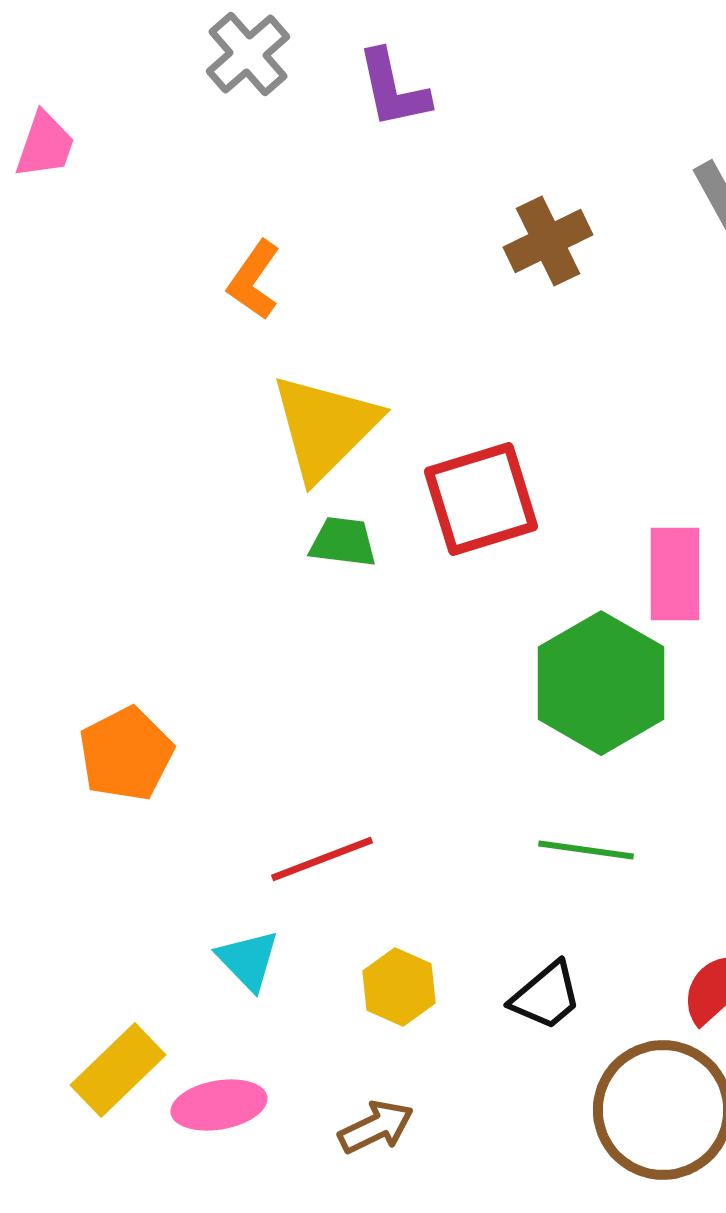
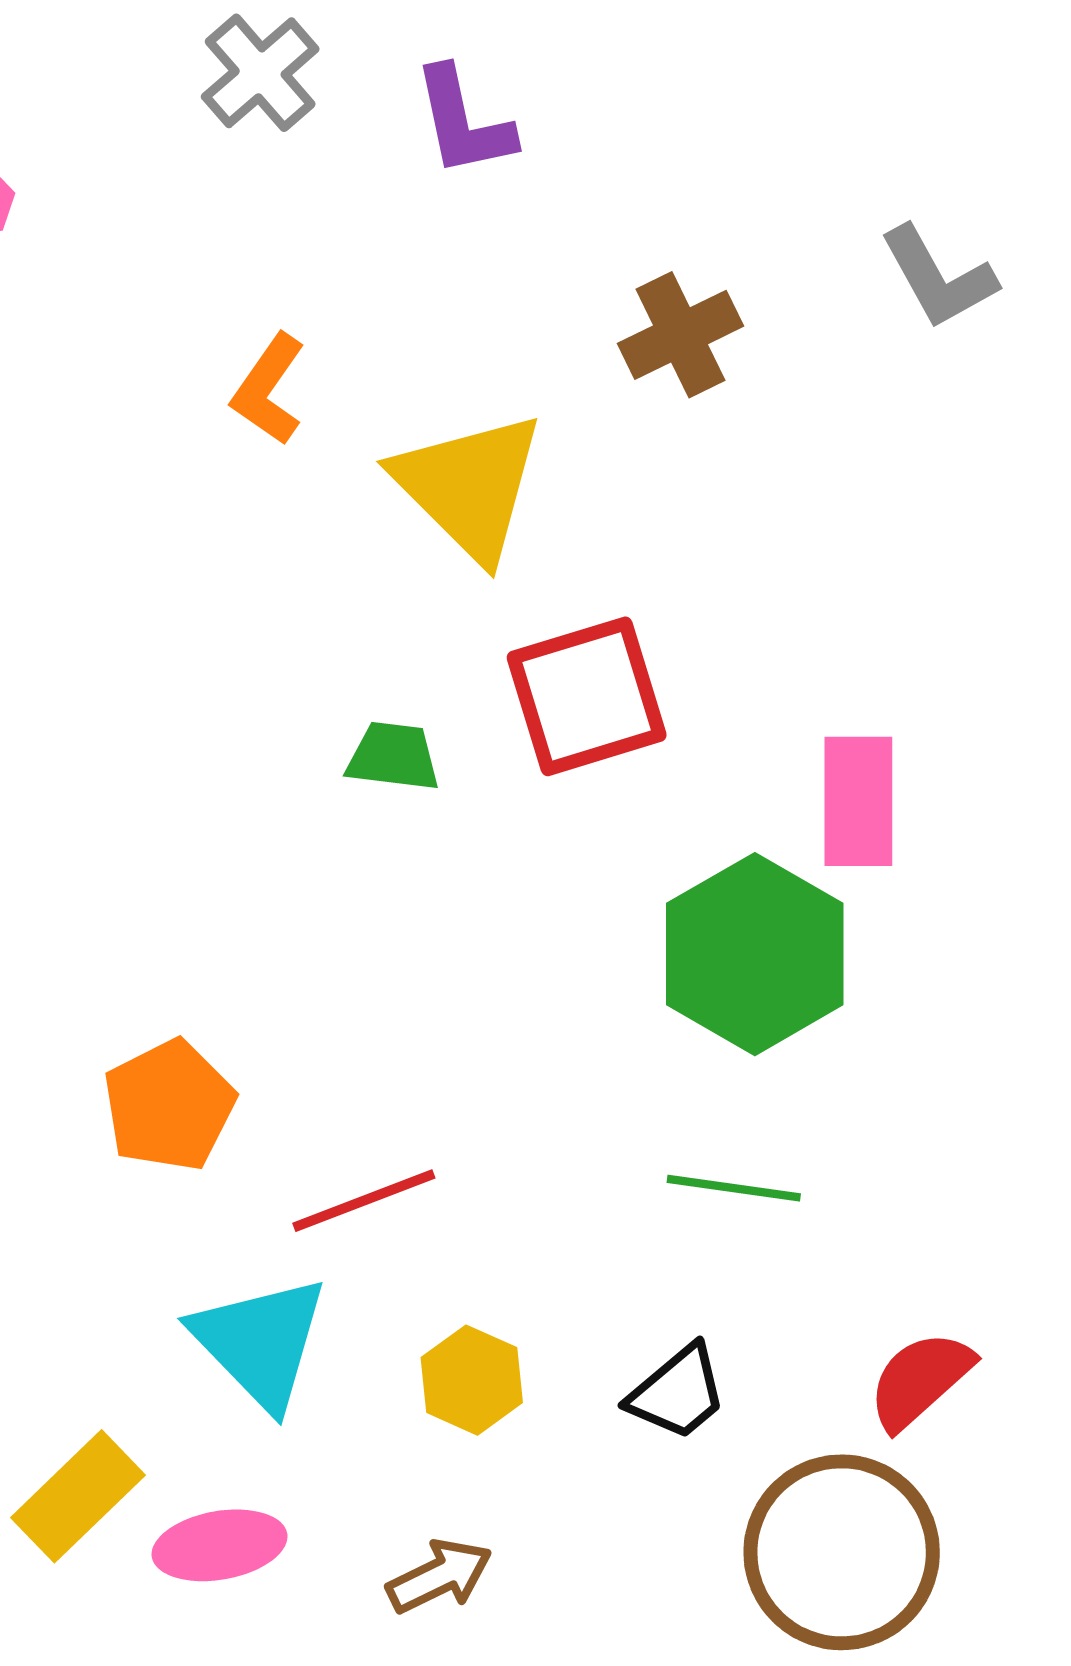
yellow triangle: (325, 427) -> (469, 486), moved, turned -30
orange pentagon: (126, 754) -> (169, 1105), moved
cyan triangle: (248, 960) -> (260, 1342), size x1.6

